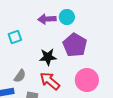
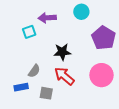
purple arrow: (47, 19) -> (47, 18), moved
purple pentagon: (75, 45) -> (104, 38), moved

